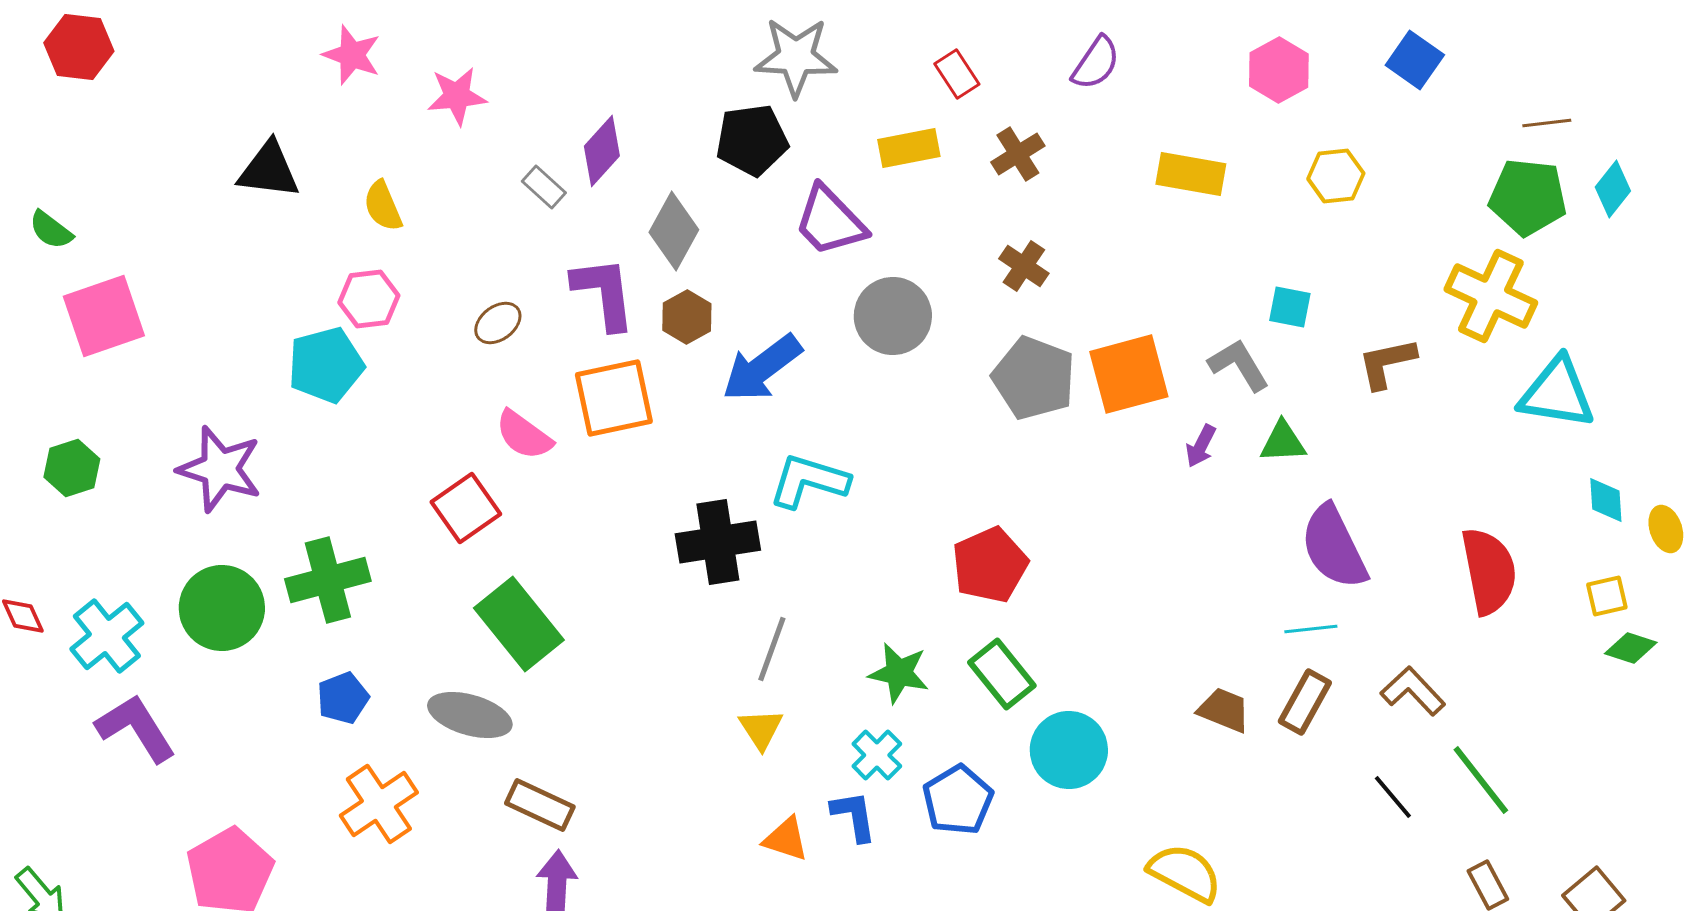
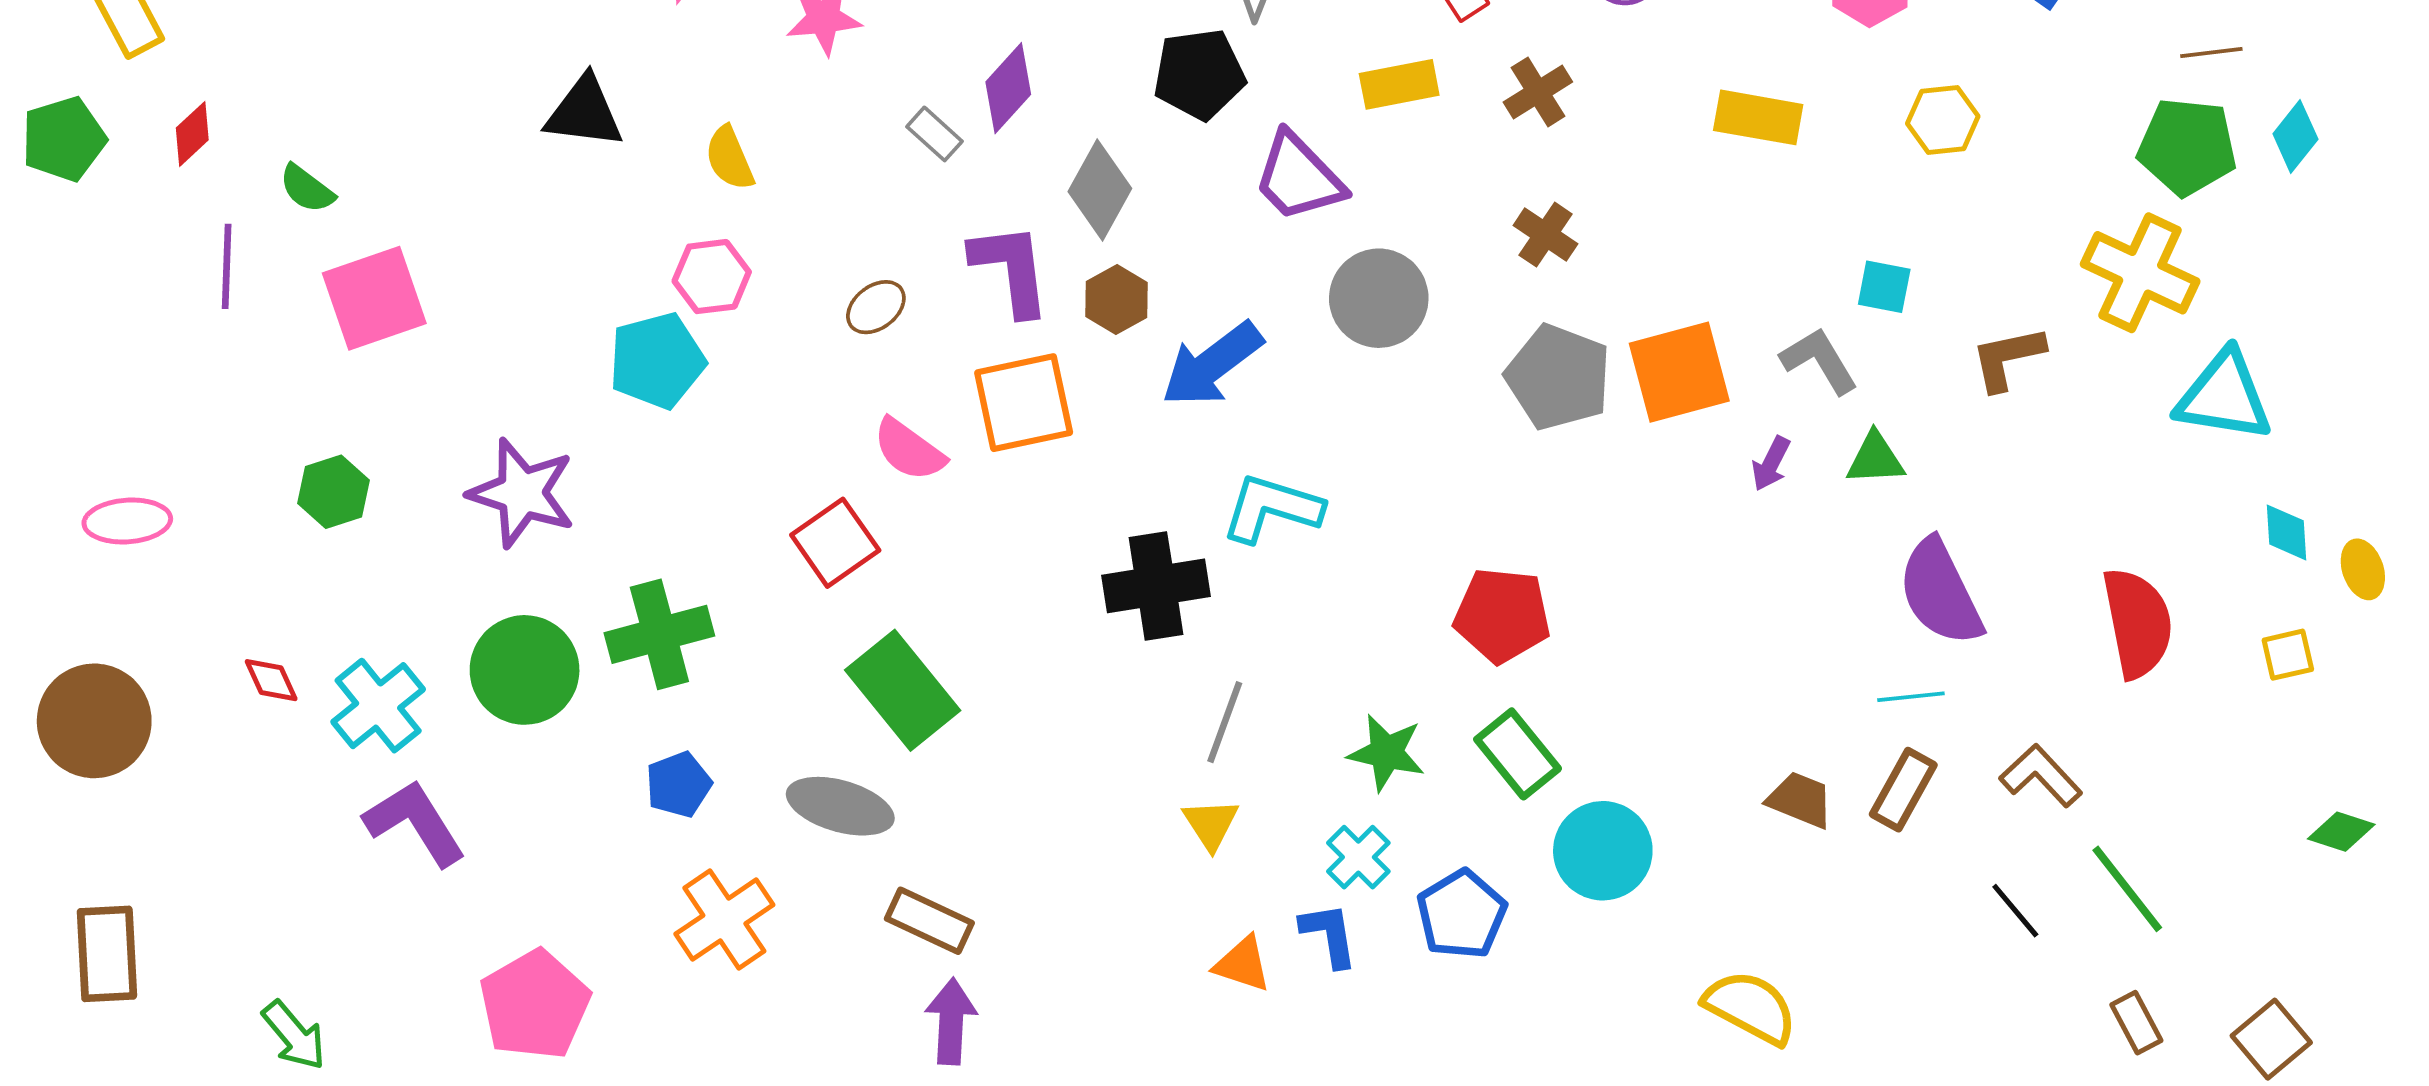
red pentagon: (990, 565) -> (1502, 615), turned 30
green diamond: (1631, 648) -> (2341, 832), moved

